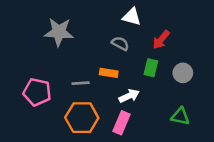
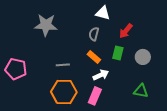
gray semicircle: (120, 43) -> (94, 34), turned -104
orange rectangle: (109, 73) -> (94, 57), moved, turned 32
pink pentagon: (37, 92) -> (16, 69), moved

